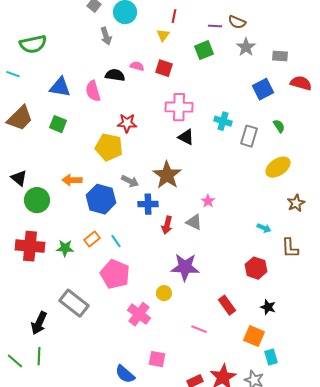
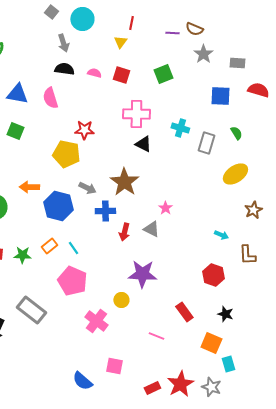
green square: (204, 50) -> (163, 74), moved
black semicircle: (115, 75) -> (64, 69), moved
blue square: (263, 89) -> (220, 96), turned 30

